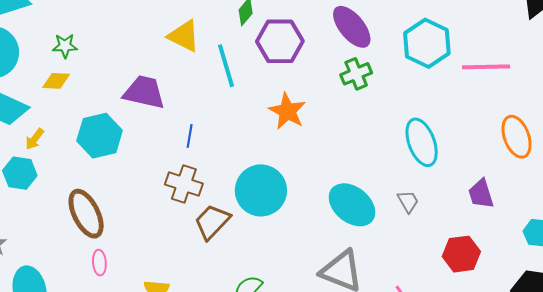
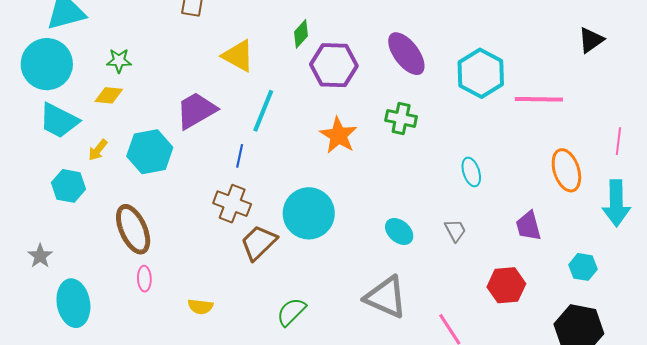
cyan line: (226, 66) -> (263, 111), moved, turned 36
green cross: (356, 74) -> (401, 118), moved, turned 32
purple trapezoid: (144, 92) -> (196, 110), turned -45
yellow arrow: (35, 139) -> (98, 150), moved
cyan ellipse: (422, 142) -> (471, 172), size x0.6
cyan ellipse: (352, 205) -> (399, 231), size x0.6

